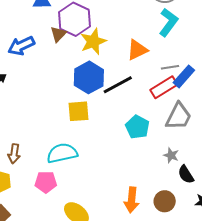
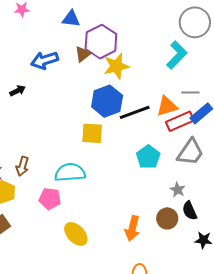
cyan L-shape: (168, 22) -> (177, 55), moved
orange triangle: (137, 50) -> (167, 106), moved
gray line: (170, 67) -> (190, 92), moved
brown circle: (165, 201) -> (167, 218), moved

